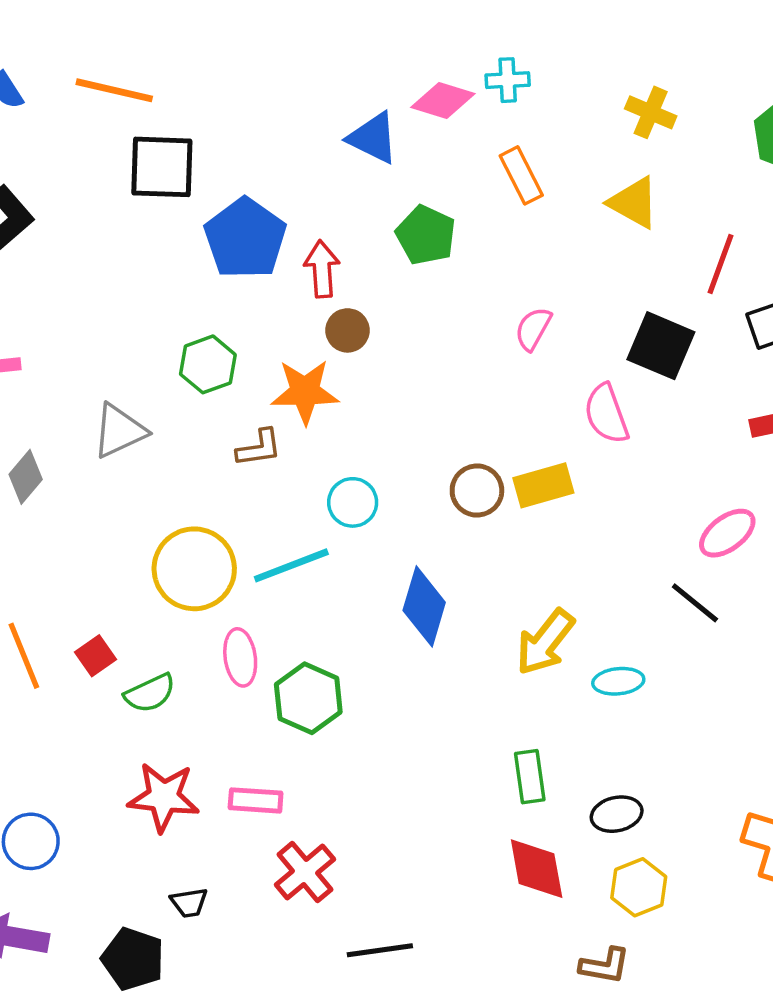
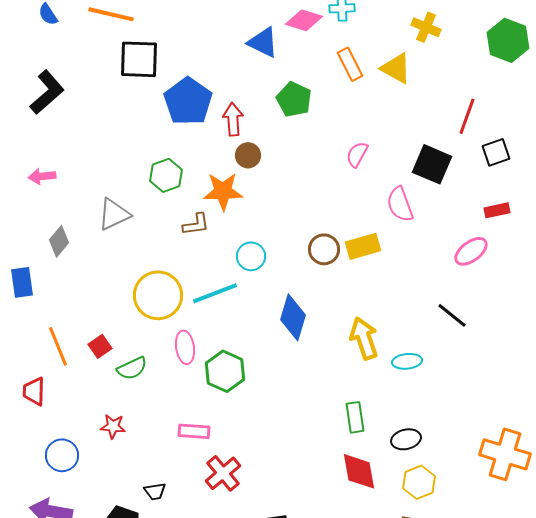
yellow triangle: (634, 203) -> (396, 68), moved
pink ellipse: (727, 533) -> (471, 251), moved
yellow arrow: (545, 642) -> (364, 338), turned 123
red star: (164, 797) -> (113, 426), moved, size x0.6

